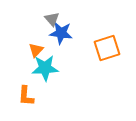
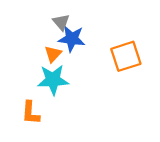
orange triangle: (36, 50) -> (53, 54), moved

